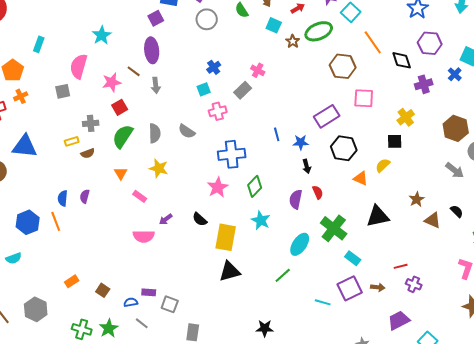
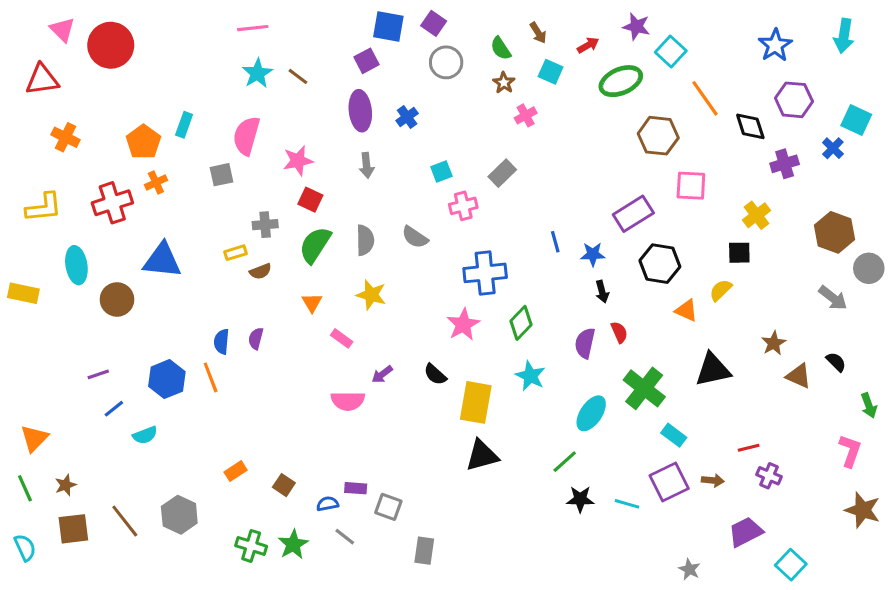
cyan star: (102, 35) -> (257, 73), moved
brown star: (293, 41) -> (504, 83), moved
cyan rectangle: (39, 44) -> (184, 125), moved
blue cross: (214, 67) -> (407, 117), moved
pink cross: (258, 70) -> (526, 115), moved, turned 32
brown line: (134, 71) -> (298, 76), moved
red square: (120, 107) -> (310, 200), turned -35
black star: (265, 328) -> (580, 499), moved

